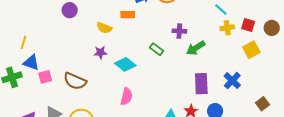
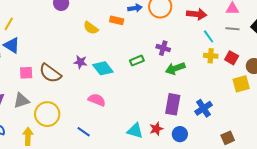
green rectangle: (156, 49) -> (137, 61), turned -72
yellow square: (251, 50) -> (241, 84), moved
purple star: (100, 53) -> (80, 62), moved
pink square: (45, 77) -> (26, 73), moved
pink semicircle: (126, 96) -> (97, 100), turned -96

